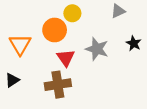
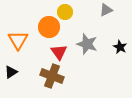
black star: (134, 43) -> (120, 47), moved
brown cross: (58, 85) -> (52, 76), turned 30

